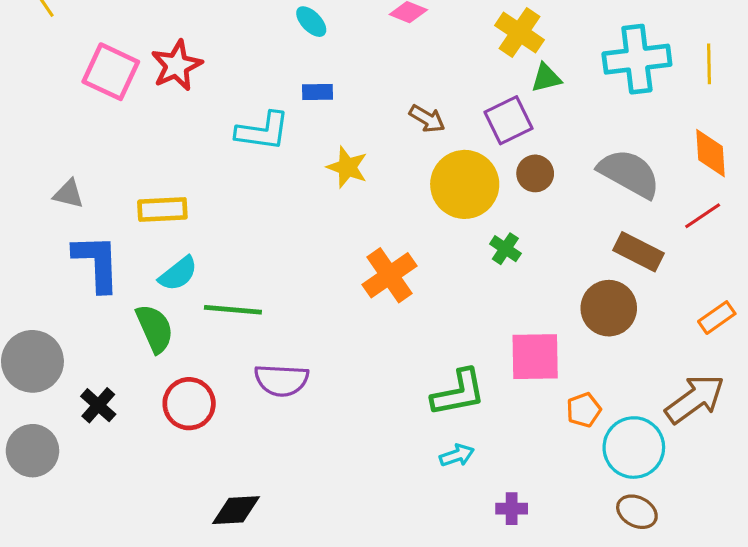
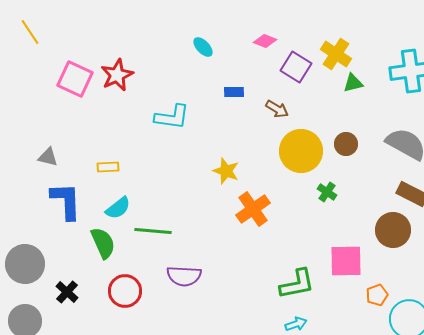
blue rectangle: (317, 92) -> (234, 92), moved
purple square: (509, 120) -> (296, 67), moved, turned -32
yellow star: (347, 167) -> (226, 171), moved
yellow rectangle: (162, 209) -> (108, 167), size x0.7

